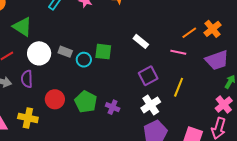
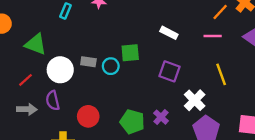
purple square: (148, 76) -> (170, 71), moved, turned -30
yellow line: (179, 87) -> (221, 74), turned -30
green pentagon: (86, 102) -> (132, 122), moved
purple cross: (113, 107) -> (161, 117), moved, turned 32

